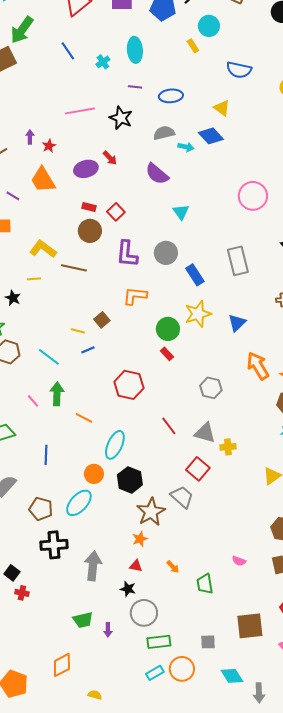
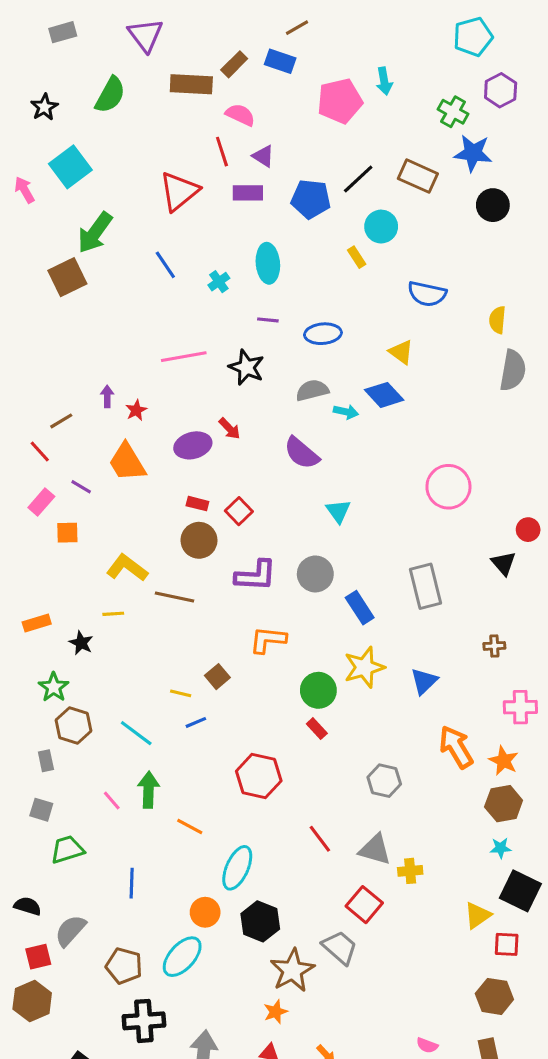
purple L-shape: (127, 254) -> (256, 576), turned -92

